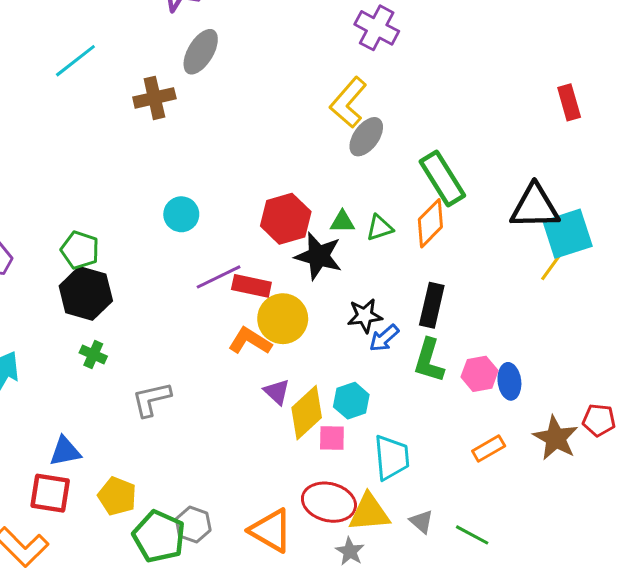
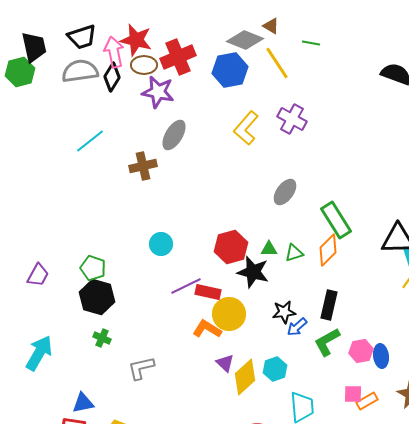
yellow L-shape: (348, 102) -> (246, 128), moved
green L-shape: (429, 360) -> (327, 342), turned 44
pink square: (332, 438) -> (353, 394), moved

